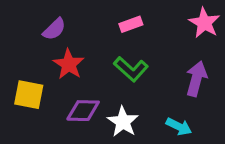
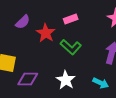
red star: (69, 64) -> (46, 33), moved
purple diamond: (83, 111) -> (28, 79), moved

